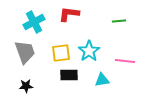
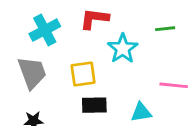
cyan star: (89, 51) -> (123, 48), moved

